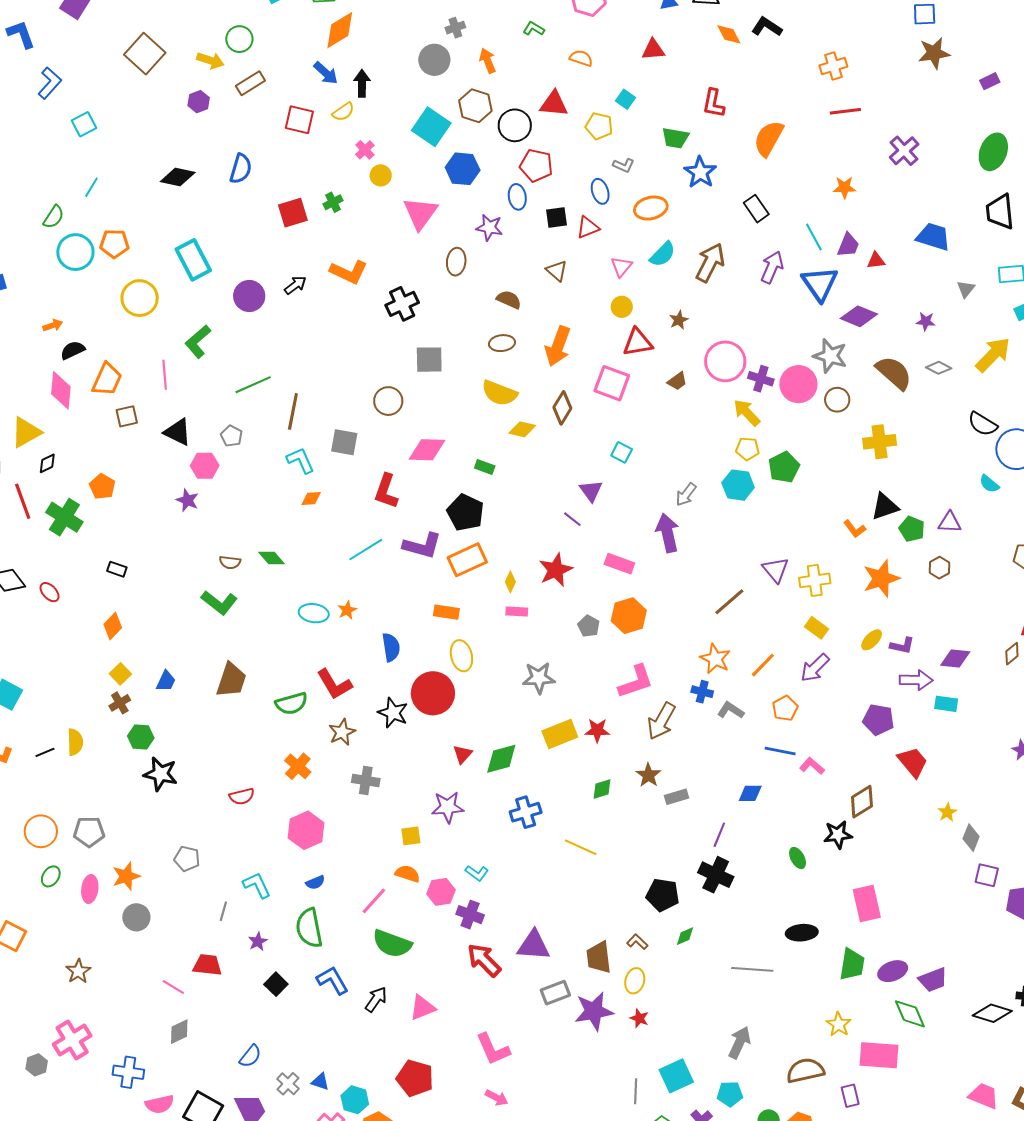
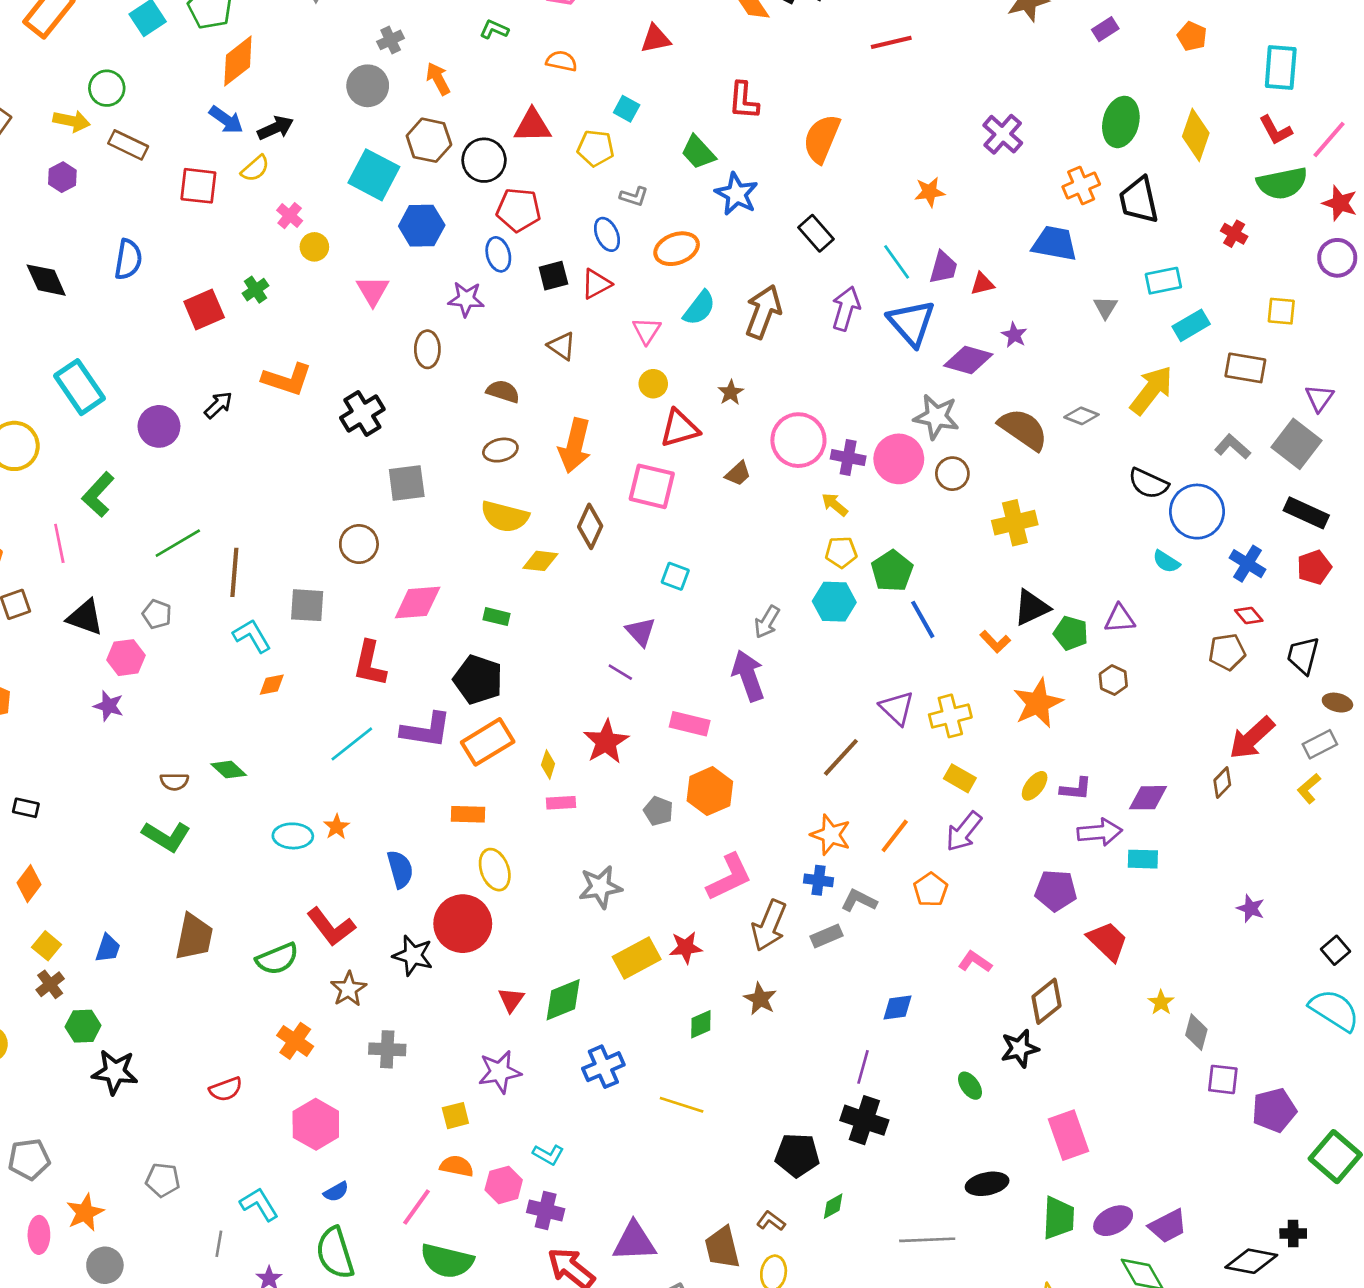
orange cross: (833, 66) -> (1081, 186), moved
brown rectangle: (250, 83) -> (128, 145), turned 64
black arrow: (362, 83) -> (276, 128), turned 72
red line: (845, 111) -> (891, 42), moved
green trapezoid: (675, 138) -> (698, 152), turned 44
black diamond: (178, 177) -> (46, 280), turned 60
pink triangle: (420, 213) -> (373, 291), size x0.7
purple star: (926, 321) -> (1014, 335), moved, turned 30
yellow arrow: (747, 413) -> (835, 504), size x0.7
blue line: (780, 751) -> (923, 619), moved, turned 56
gray rectangle: (677, 797) -> (827, 936), moved

